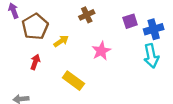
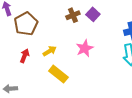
purple square: (130, 21) -> (93, 14), moved, turned -32
yellow arrow: (61, 41) -> (50, 51), moved

